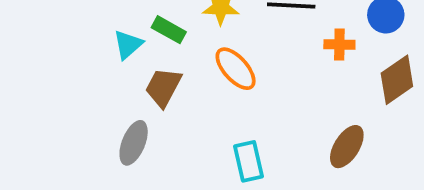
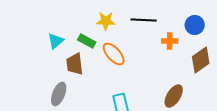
green rectangle: (169, 30) -> (87, 41), moved
brown trapezoid: (163, 87) -> (75, 64), turned -35

